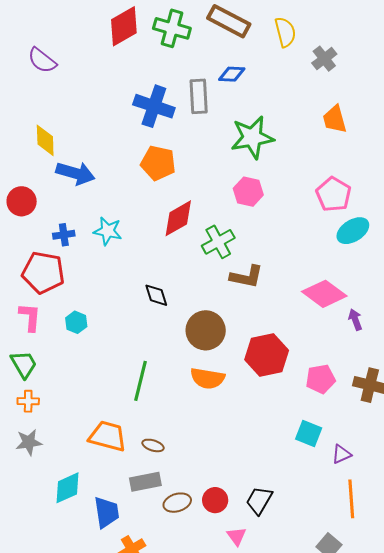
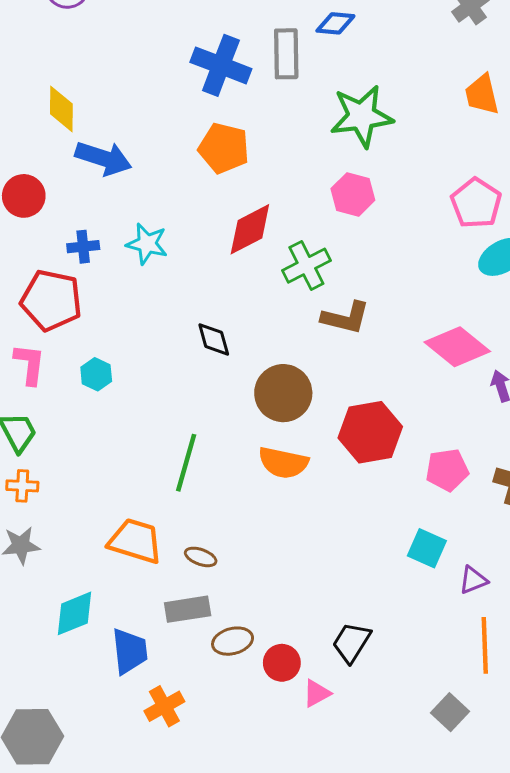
red circle: (215, 500) -> (282, 663), moved
pink triangle: (237, 536) -> (317, 693), turned 35

